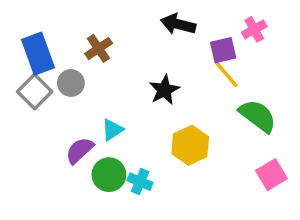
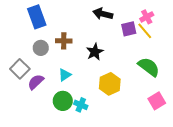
brown cross: (99, 48) -> (64, 41), moved, turned 35
blue rectangle: (38, 54) -> (37, 17), moved
yellow line: (227, 74) -> (145, 31), moved
gray square: (35, 92) -> (20, 69), moved
purple semicircle: (80, 150) -> (36, 82), moved

